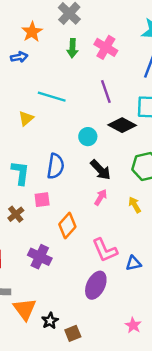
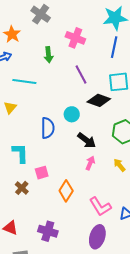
green arrow: (72, 48) -> (49, 55), moved
cyan line: (52, 97) -> (24, 82), moved
yellow triangle: (26, 118) -> (10, 108), moved
blue semicircle: (56, 166) -> (48, 128), moved
purple cross: (40, 257) -> (48, 231), moved

